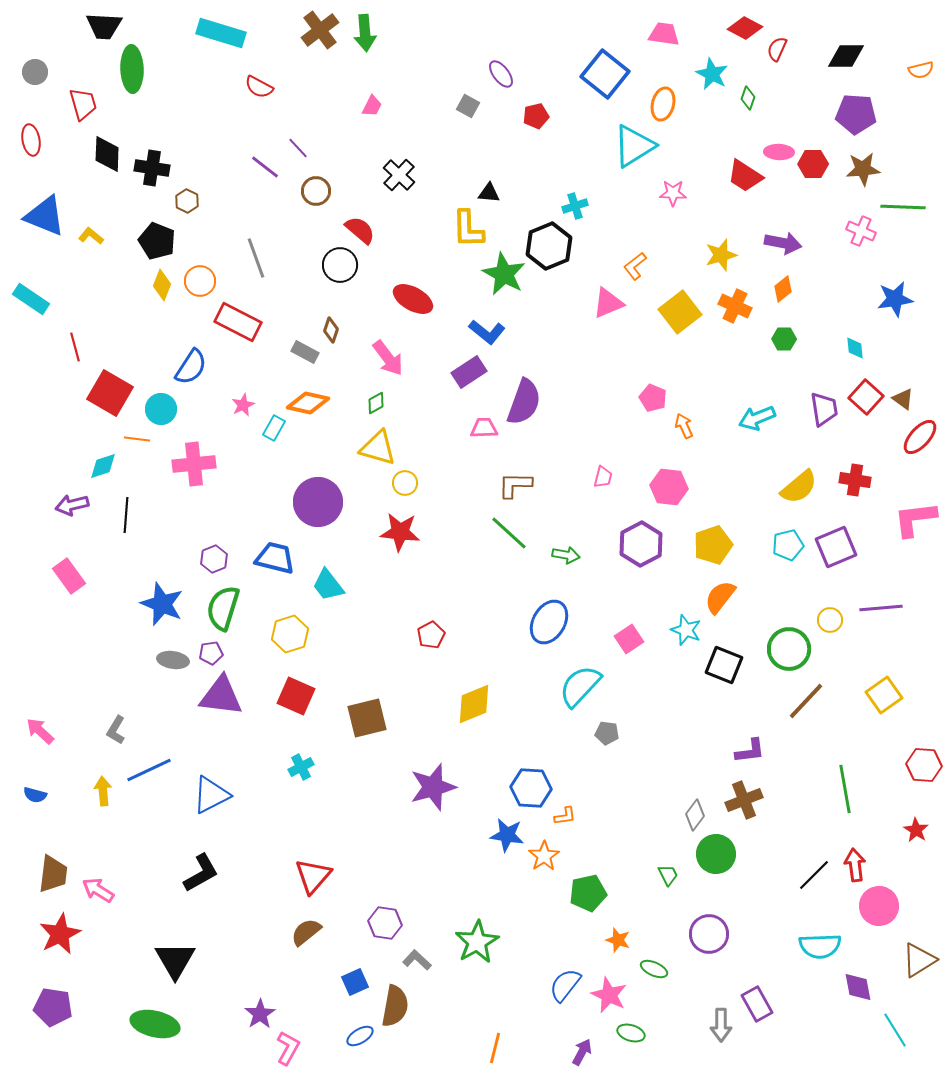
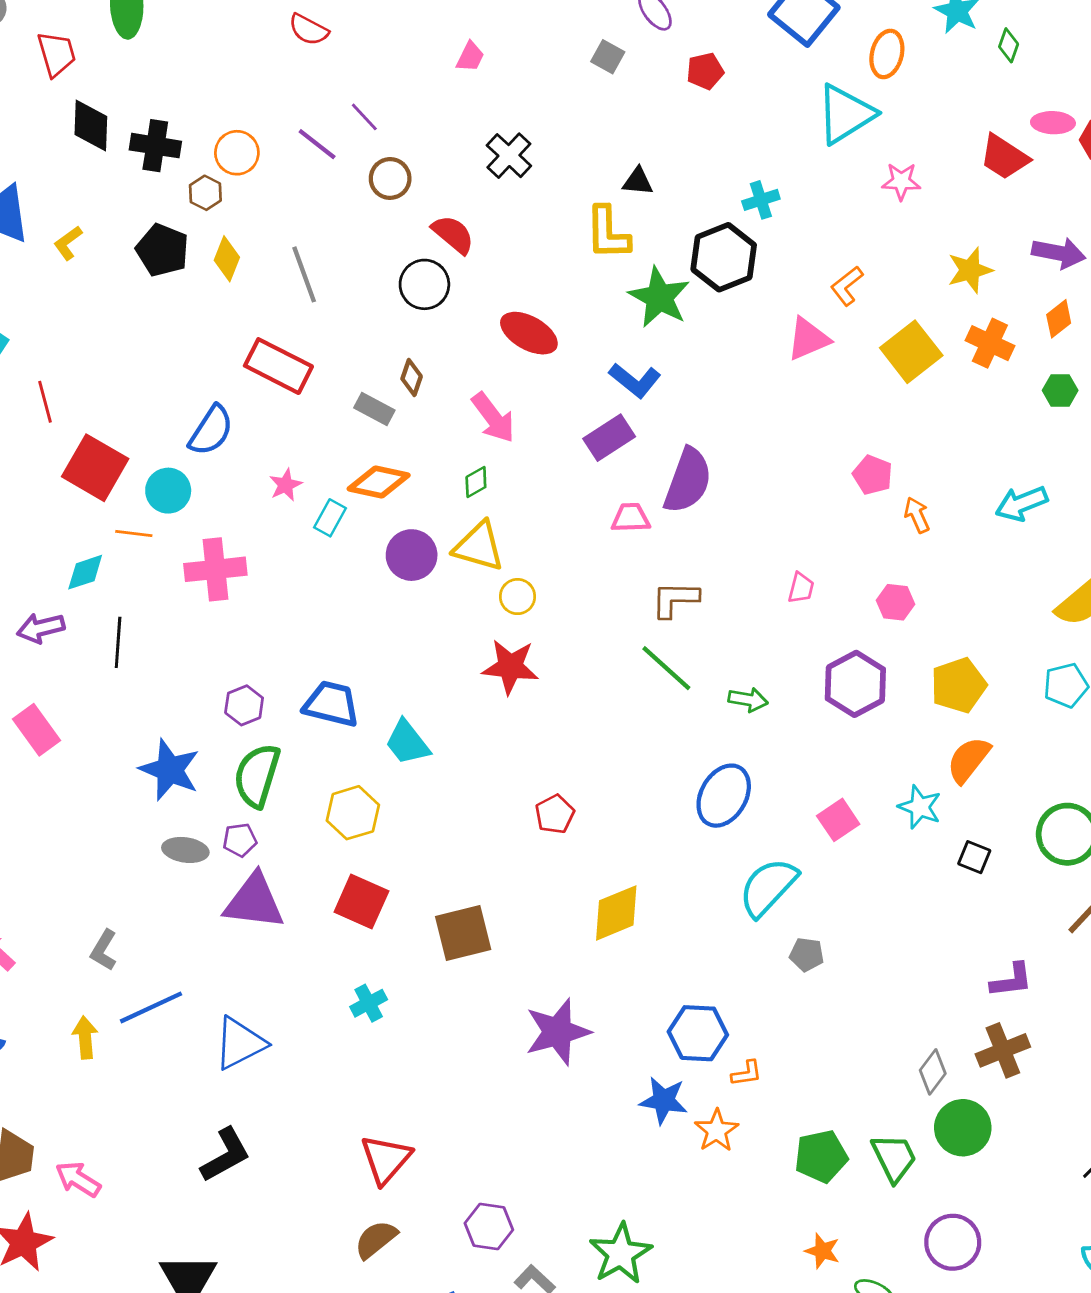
yellow L-shape: (91, 236) -> (68, 243), turned -75
orange circle: (200, 281) -> (237, 153), moved
yellow diamond: (162, 285) -> (227, 259), moved
pink hexagon: (669, 487) -> (895, 602), size x0.7
purple circle: (318, 502) -> (412, 555), moved, size x0.7
black square: (724, 665) -> (974, 857), size x0.6
green trapezoid: (668, 875) -> (894, 1158), size x1.6
green pentagon: (588, 893) -> (821, 1156), moved

